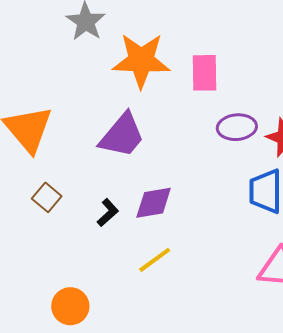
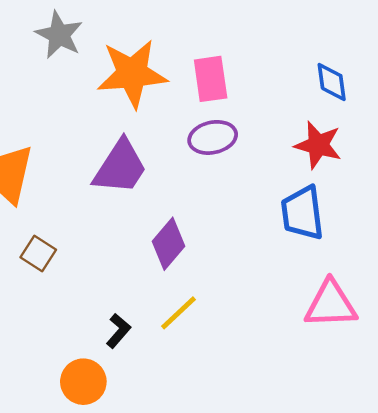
purple ellipse: (237, 127) -> (213, 137), moved
purple diamond: (154, 203) -> (168, 244), turned -33
black L-shape: (108, 213) -> (118, 331), moved

